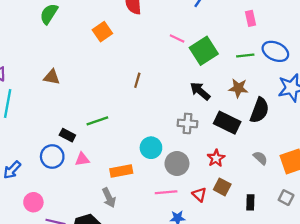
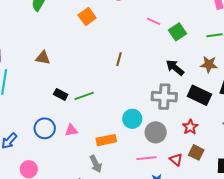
green square: (204, 51) -> (178, 32), size x0.7
gray cross: (187, 123) -> (164, 97), size x1.4
black rectangle: (67, 135) -> (61, 94), moved

